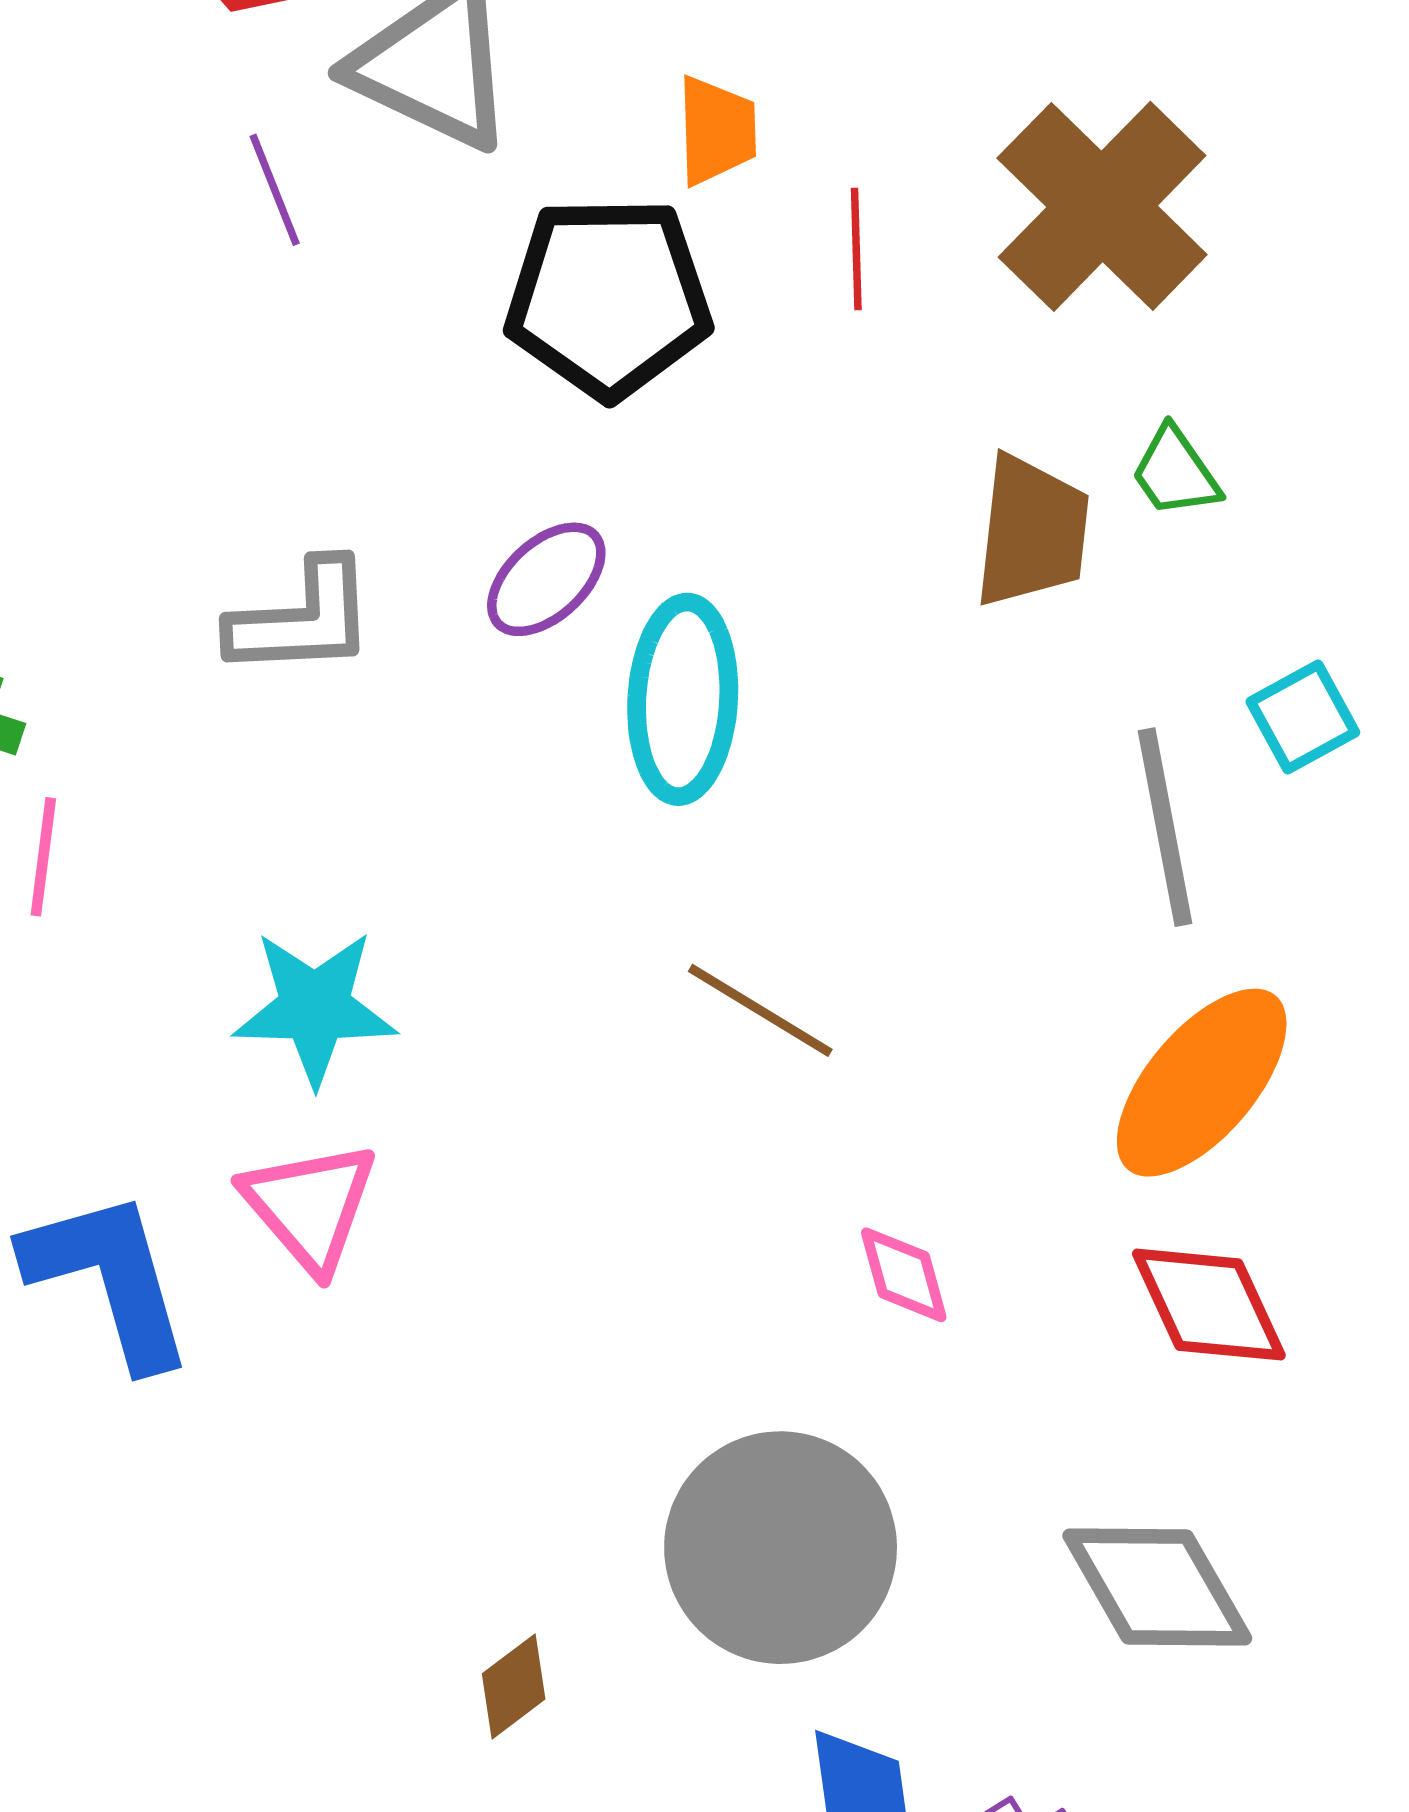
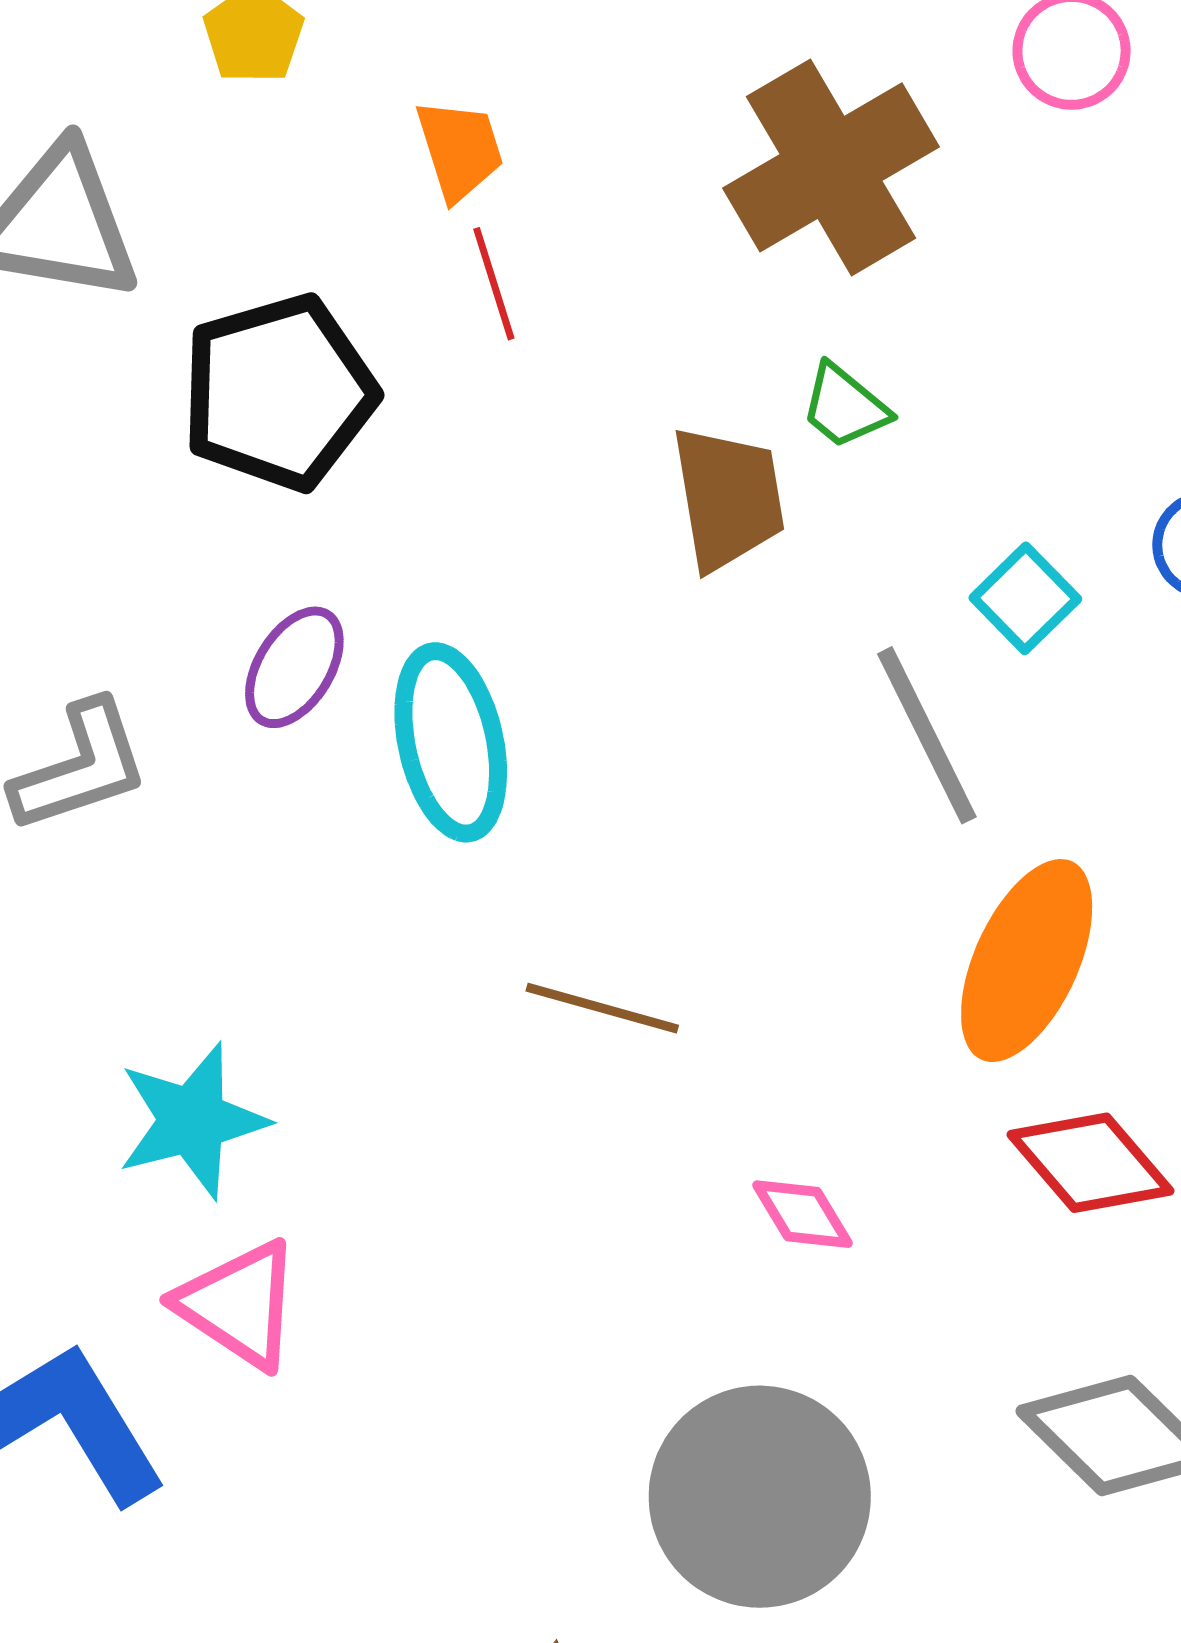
orange trapezoid: (716, 131) -> (460, 150), moved
brown cross: (1102, 206) -> (831, 167), moved, turned 31

